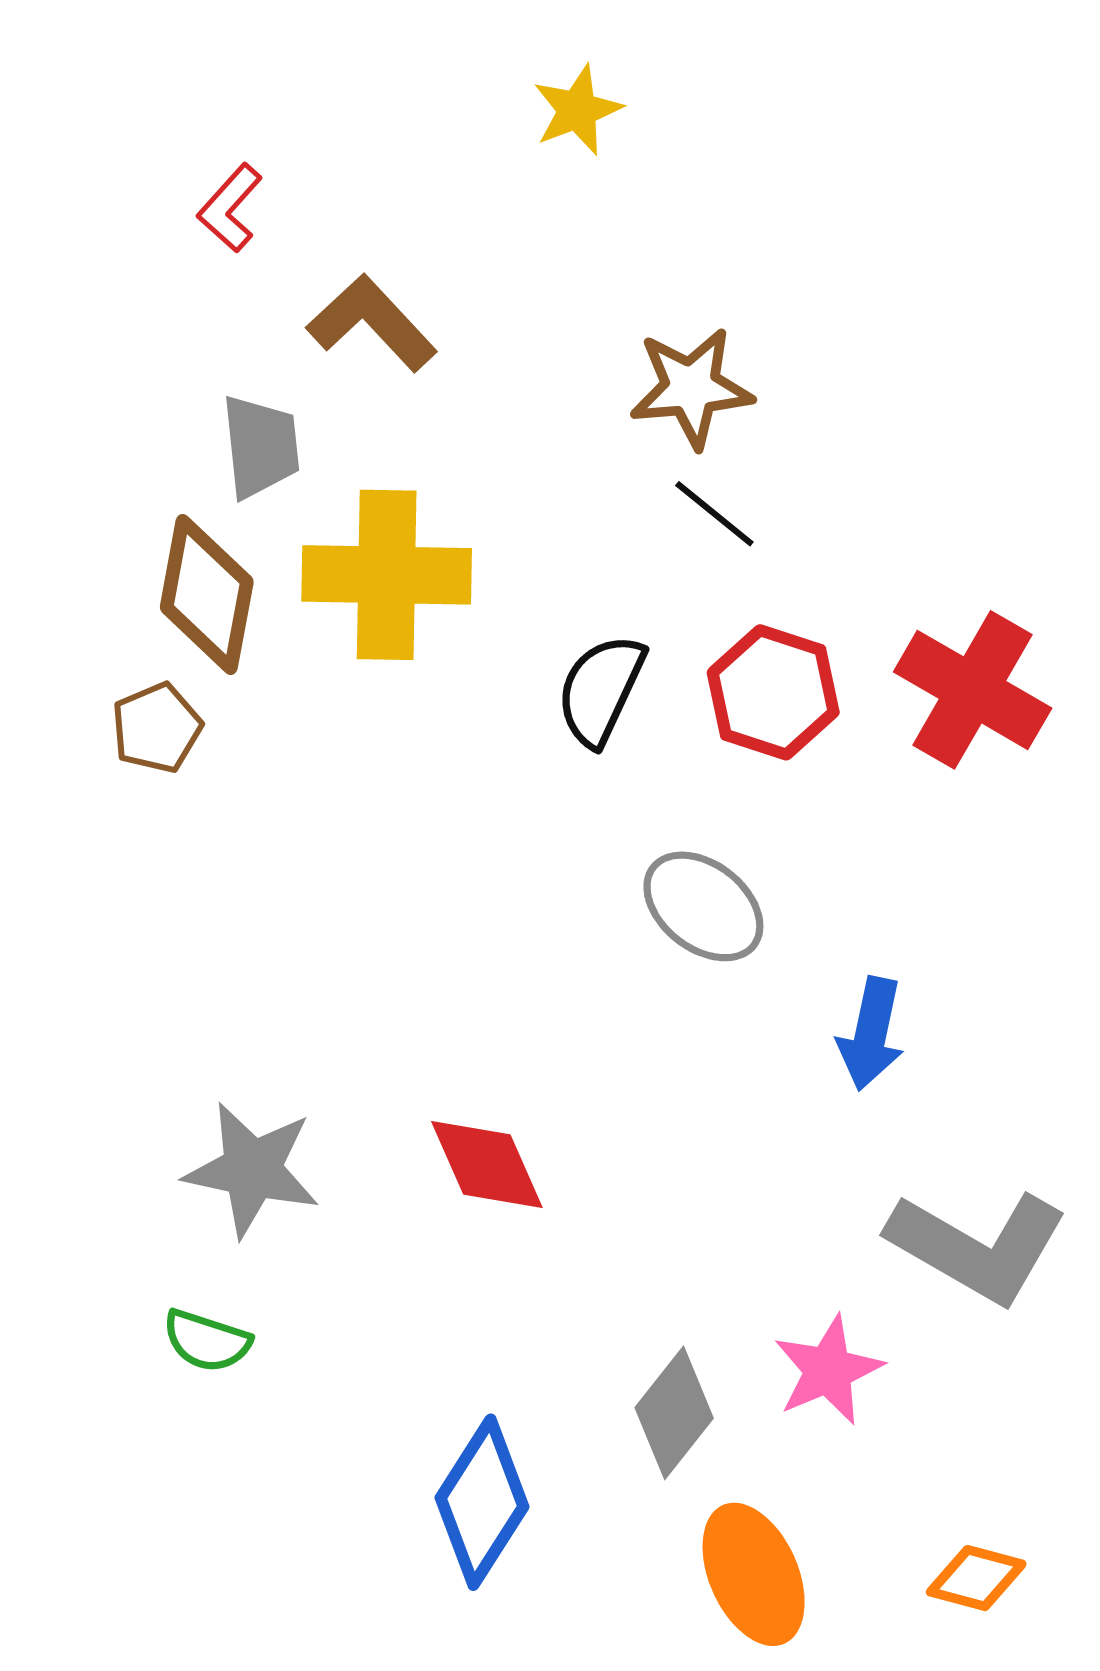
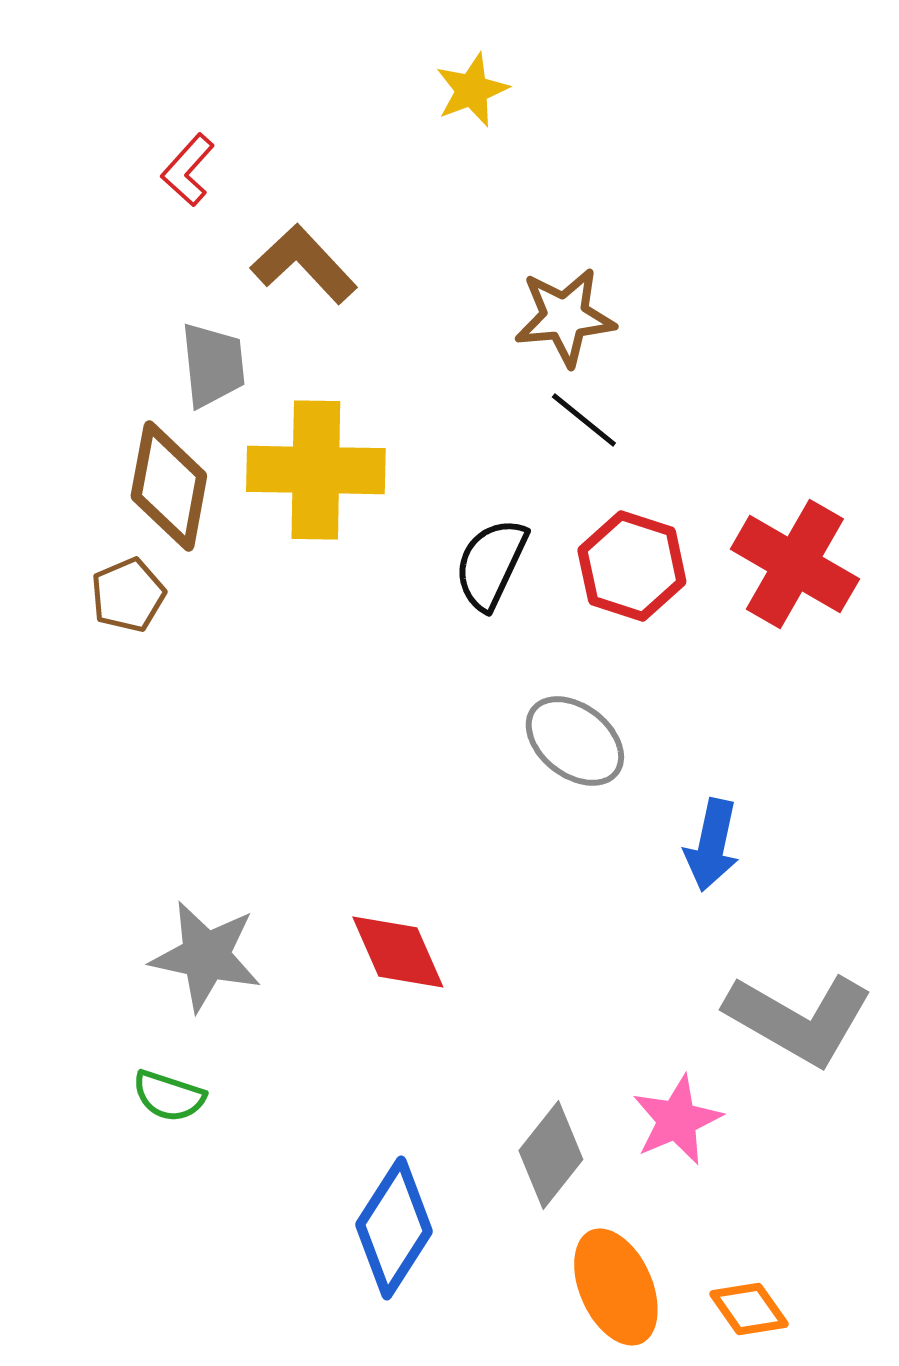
orange diamond: (976, 1578) -> (749, 1309), moved, turned 40

